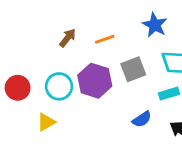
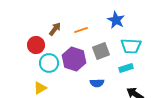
red circle: (18, 88) -> (36, 45), moved
blue semicircle: (142, 119) -> (97, 83), moved, turned 32

